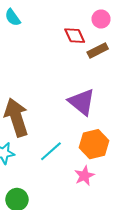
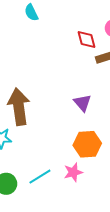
purple triangle: (82, 102) -> (82, 103), size x0.7
cyan line: (51, 151) -> (40, 177), moved

